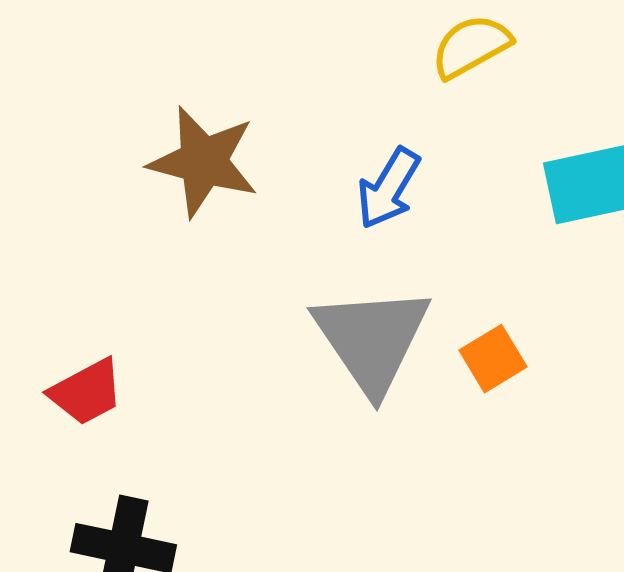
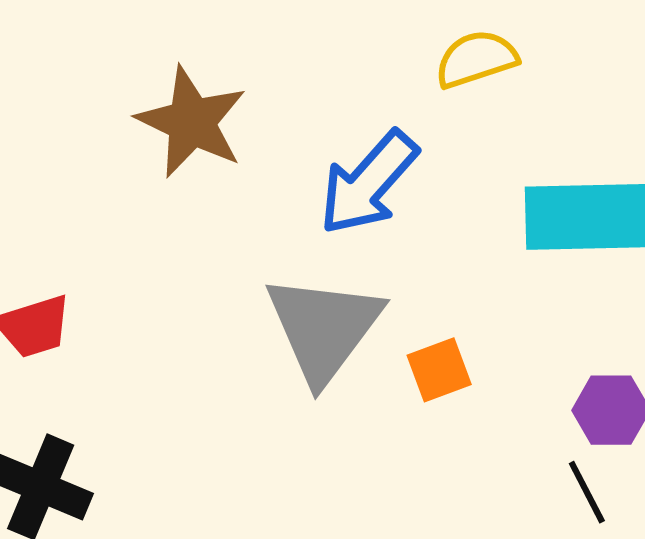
blue arrow: (388, 188) -> (368, 183), size x1.4

